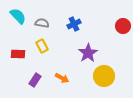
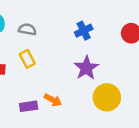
blue cross: (74, 24) -> (84, 31), moved
purple rectangle: (35, 80) -> (29, 106), moved, turned 48

